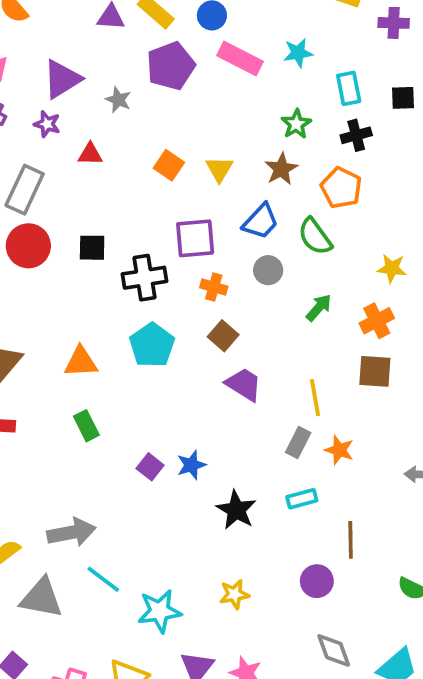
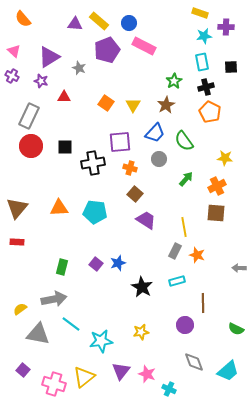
cyan star: (298, 53) -> (204, 36), moved
orange pentagon: (341, 188) -> (210, 112), moved
cyan pentagon: (152, 345) -> (95, 212), moved, turned -30
green rectangle: (86, 426) -> (62, 267), moved, turned 42

